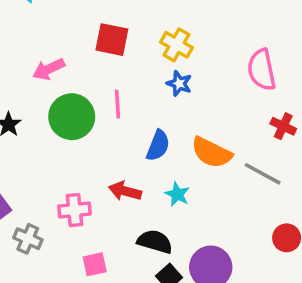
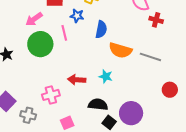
pink arrow: (49, 69) -> (34, 19), moved
blue star: (179, 83) -> (77, 16), moved
red cross: (283, 126) -> (156, 20), moved
blue semicircle: (158, 146) -> (101, 29), moved

